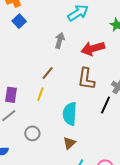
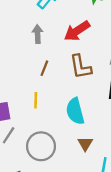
brown line: (48, 73) -> (44, 68), moved
gray circle: (32, 133) -> (41, 146), size x1.6

